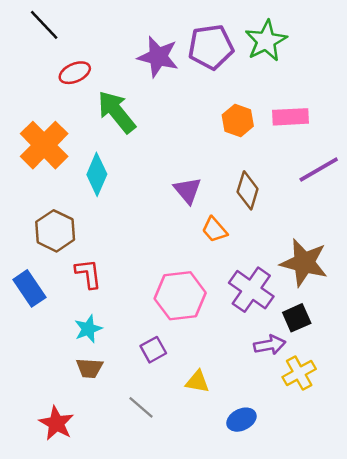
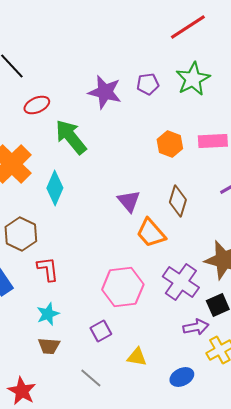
purple pentagon: (211, 47) -> (148, 84), size x0.6
orange trapezoid: (215, 230) -> (151, 233), size x1.4
blue ellipse: (241, 420) -> (182, 377), moved

